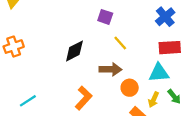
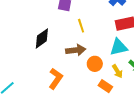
yellow line: (120, 43) -> (81, 26), turned 32
yellow arrow: (154, 100) -> (117, 71), turned -48

